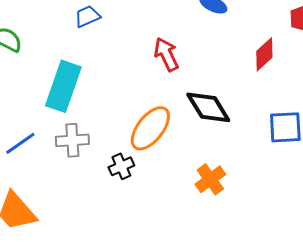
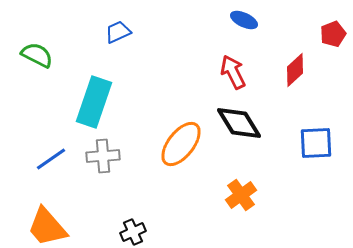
red arrow: (166, 54) -> (233, 72), moved
black cross: (121, 166) -> (133, 232), moved

